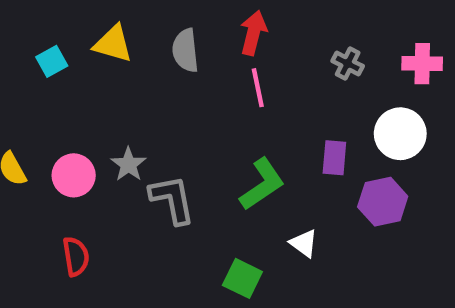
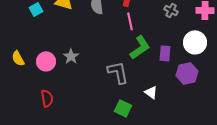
green L-shape: (262, 184) -> (140, 47), moved
gray L-shape: (172, 199) -> (118, 72), moved

